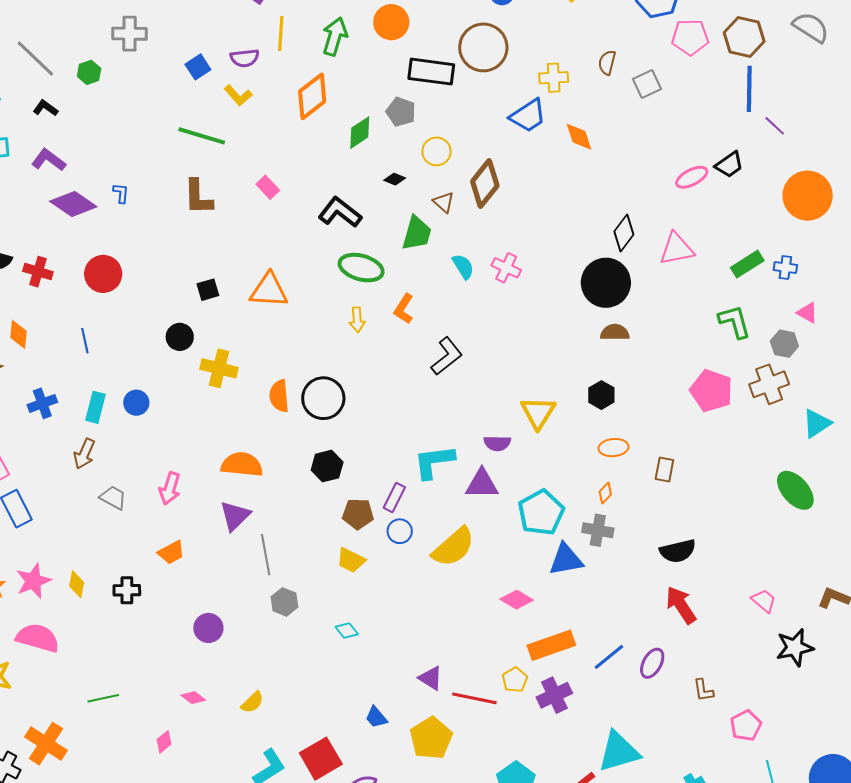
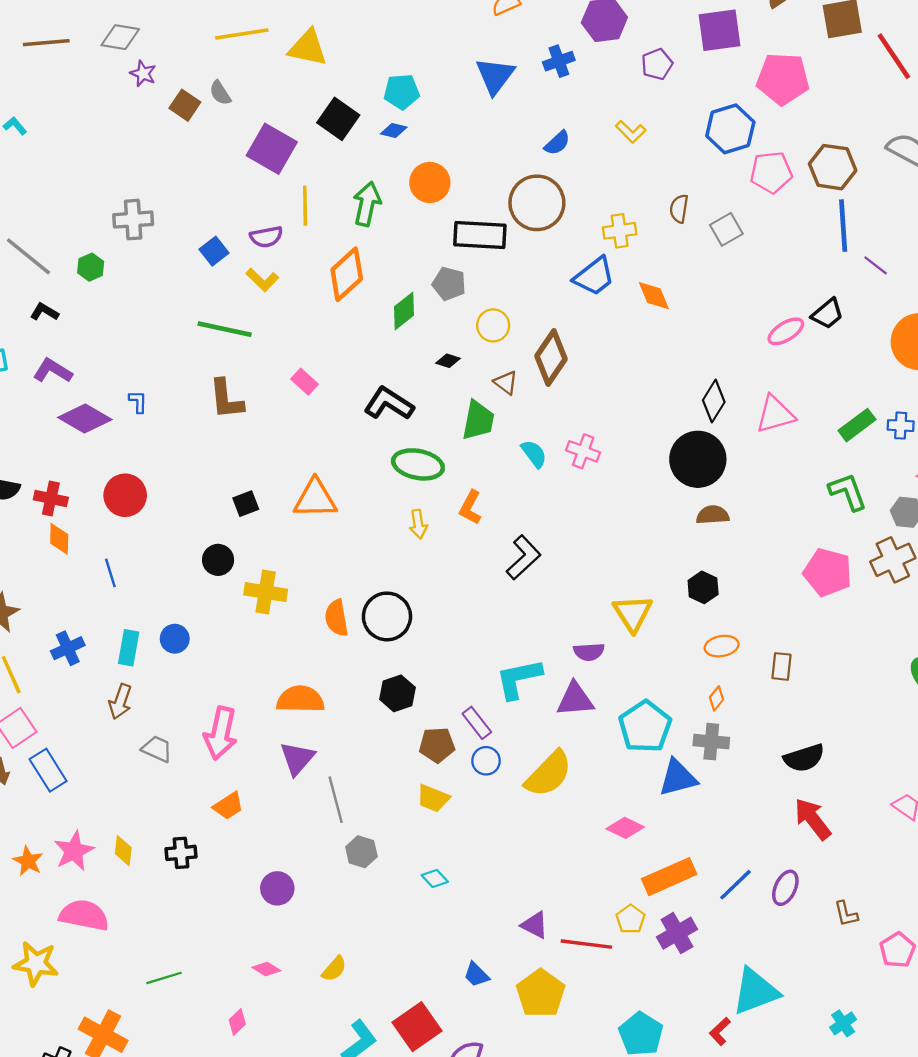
orange diamond: (18, 334) -> (59, 539), moved
pink arrow: (170, 488) -> (221, 733), size x1.4
purple rectangle: (394, 497) -> (477, 723), turned -60

